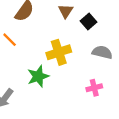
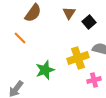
yellow cross: (59, 52) -> (78, 58), moved

